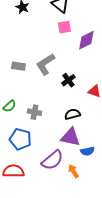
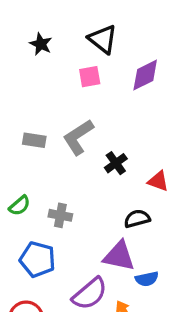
pink square: (64, 27) -> (90, 77), moved
purple diamond: (86, 40) -> (145, 75), moved
black semicircle: (72, 114) -> (137, 219), moved

